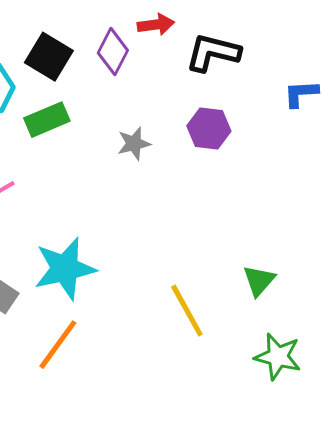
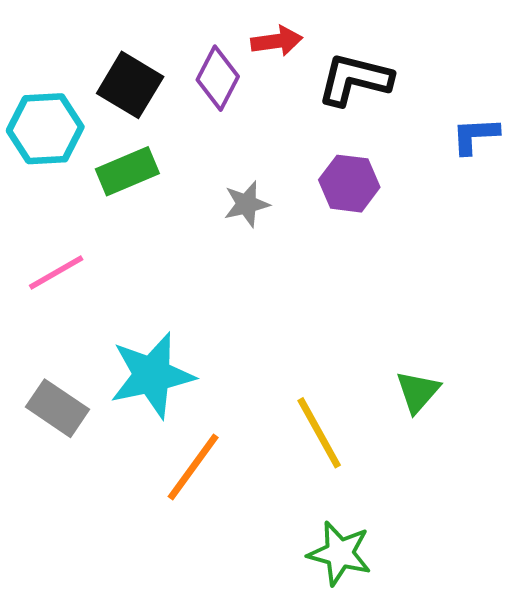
orange line: (58, 345) -> (193, 467), moved
green star: (278, 357) -> (340, 553), moved

